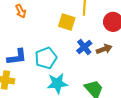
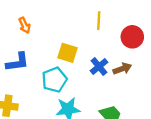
yellow square: (67, 22) -> (68, 53), moved
blue L-shape: (17, 57) -> (17, 62), moved

